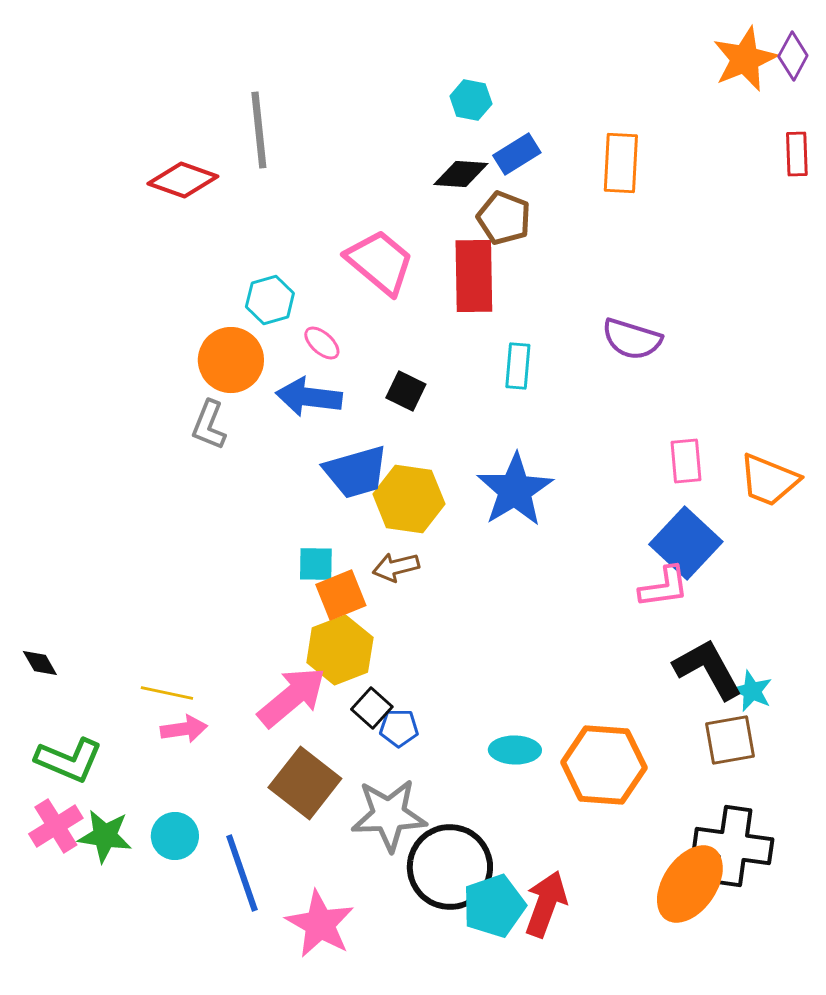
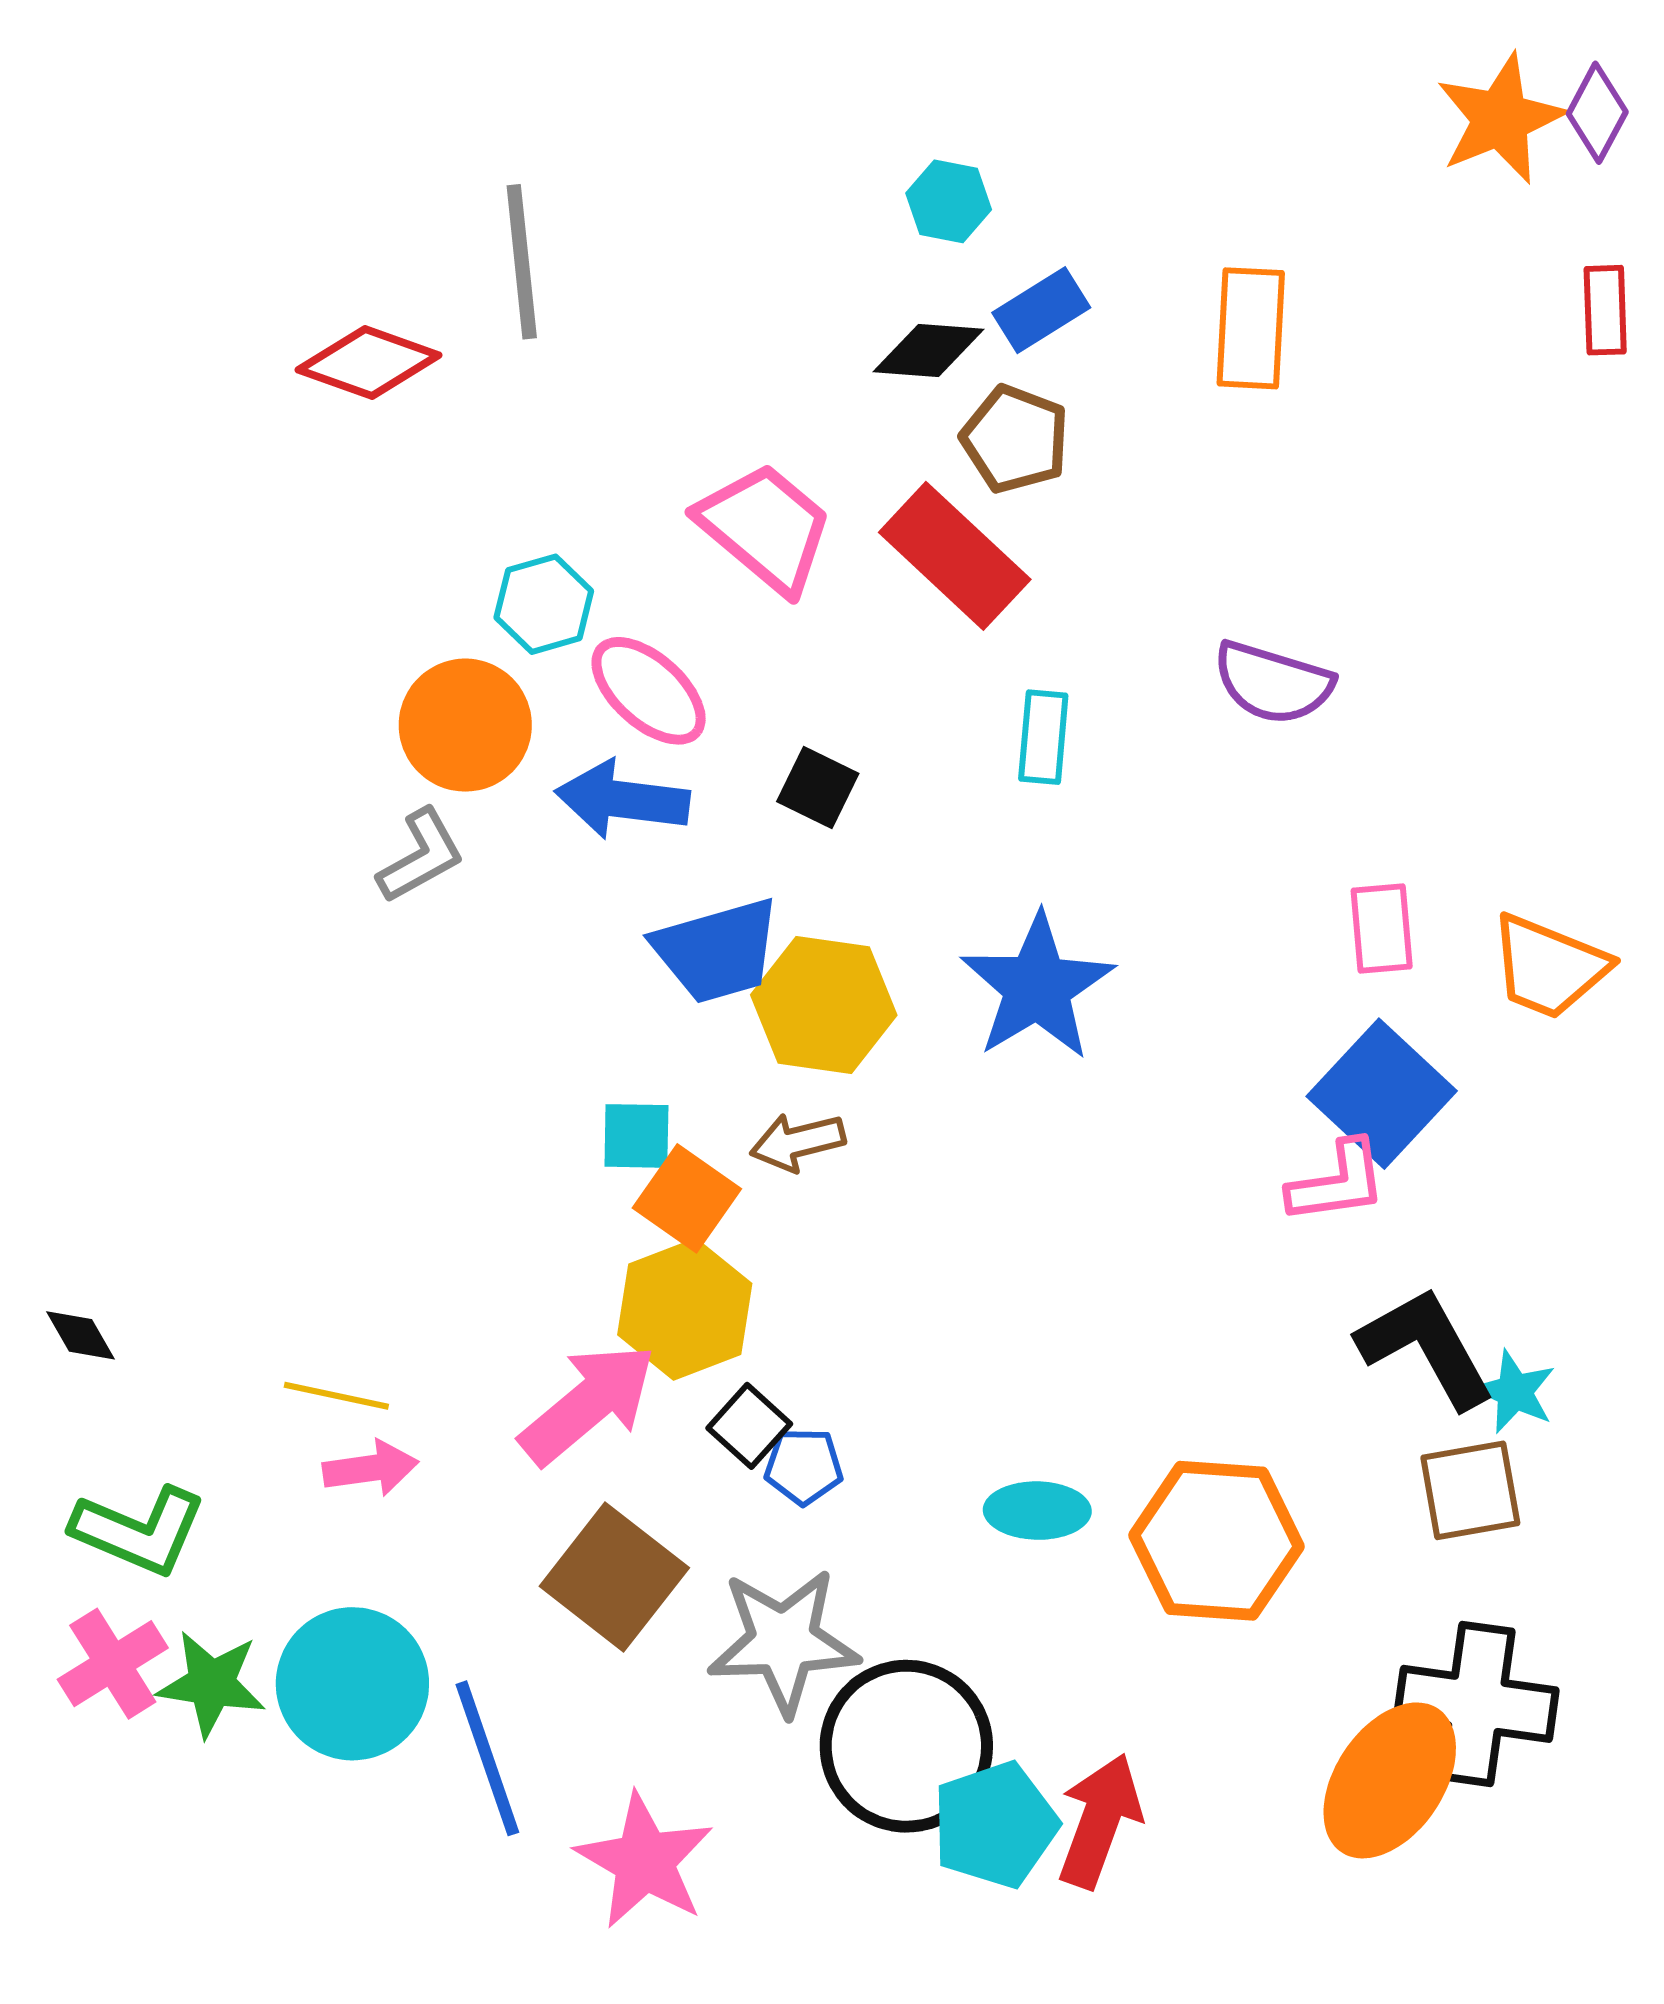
red rectangle: (474, 276) -> (955, 556), turned -46
pink ellipse: (322, 343) -> (649, 691), size x1.6
gray L-shape: (209, 425) -> (421, 856), turned -141
orange square: (341, 595) -> (687, 1198), turned -33
cyan circle: (175, 836) -> (352, 1684), size x1.6

